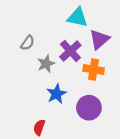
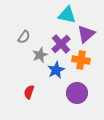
blue star: (57, 94) -> (56, 70), moved
red semicircle: (39, 127) -> (29, 92), moved

